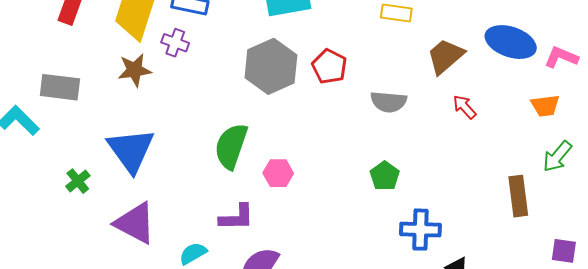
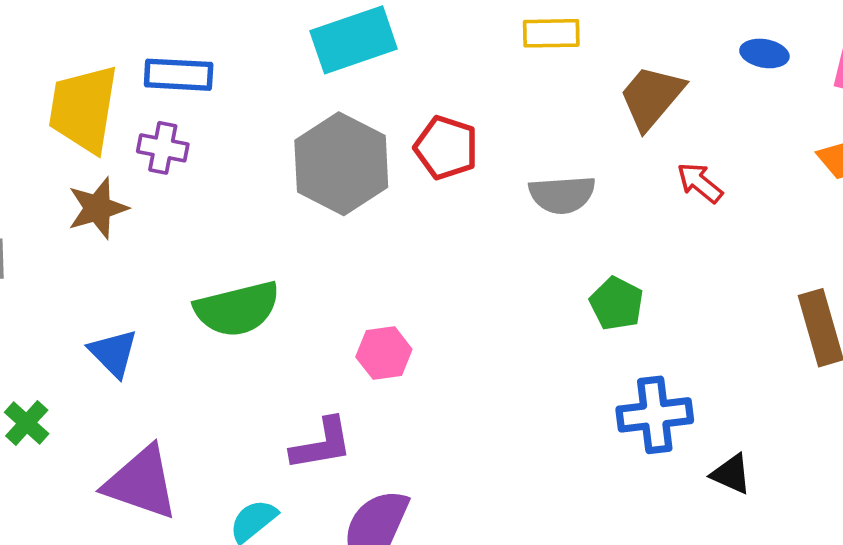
blue ellipse: (511, 42) -> (764, 53), size x0.5
green semicircle: (231, 146) -> (237, 309), moved, turned -114
blue triangle: (131, 150) -> (113, 353), size x0.6
green pentagon: (385, 176) -> (617, 304), moved

